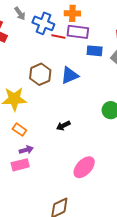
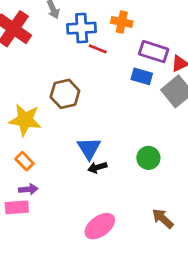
blue cross: (43, 23) -> (82, 28), turned -35
purple rectangle: (78, 32) -> (154, 52), moved
blue triangle: (70, 75) -> (89, 148), moved, turned -48
black arrow: (63, 126) -> (97, 167), moved

